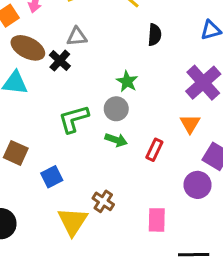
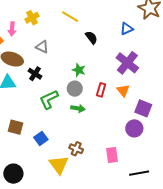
black semicircle: (155, 35) -> (91, 37), turned -32
gray triangle: (77, 37) -> (42, 47), turned 40
black cross: (60, 61) -> (35, 74), moved
red rectangle: (154, 150) -> (101, 90), moved

